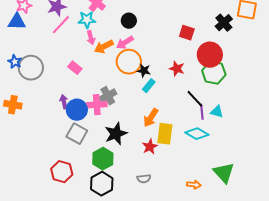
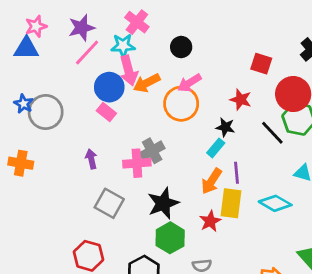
pink arrow: (91, 38) -> (129, 71), size x1.5
pink arrow: (125, 43) -> (189, 83), moved
red star: (177, 69) -> (241, 100), moved
black star: (144, 71) -> (225, 127), moved
cyan rectangle: (149, 86) -> (216, 148), moved
black line: (195, 99) -> (272, 133), moved
blue circle: (77, 110) -> (109, 87), moved
purple line: (202, 112) -> (236, 173), moved
green hexagon: (103, 159) -> (170, 238), moved

